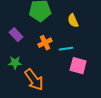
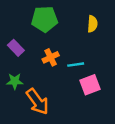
yellow semicircle: (73, 21) -> (92, 24), moved, turned -152
pink square: (78, 66) -> (90, 85), turned -36

